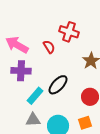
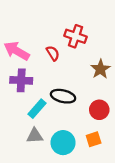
black ellipse: (58, 85) -> (63, 96), turned 60

